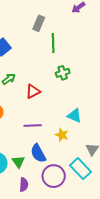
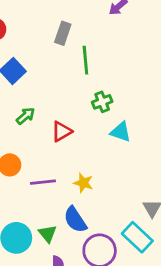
cyan triangle: (74, 116) -> (121, 132), moved
purple line: (33, 125) -> (43, 182), moved
yellow star: (62, 135) -> (83, 183), moved

